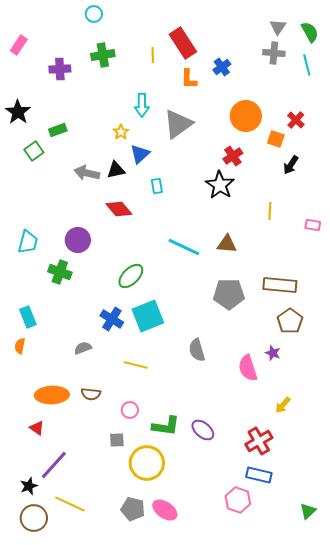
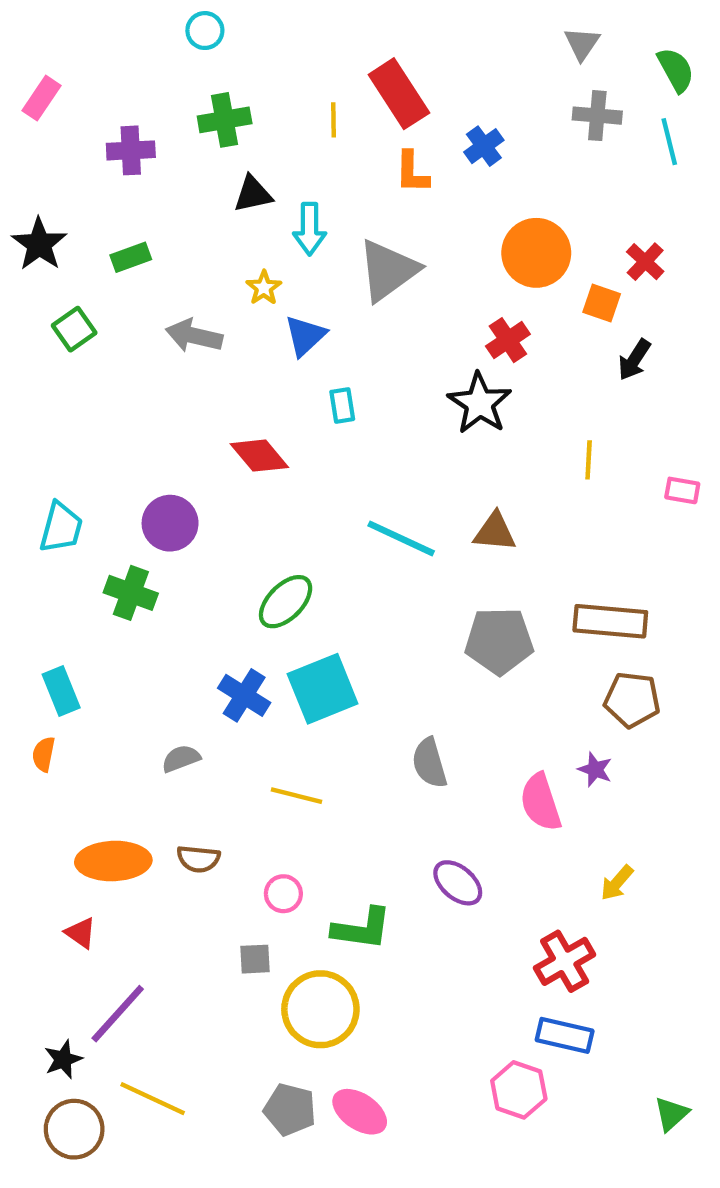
gray triangle: (278, 27) -> (582, 44), moved
green rectangle: (58, 130) -> (131, 257), moved
black triangle: (116, 170) -> (253, 194), moved
gray arrow: (87, 173) -> (194, 336), moved
brown pentagon: (290, 321) -> (632, 700), turned -30
purple ellipse: (203, 430) -> (458, 883), moved

